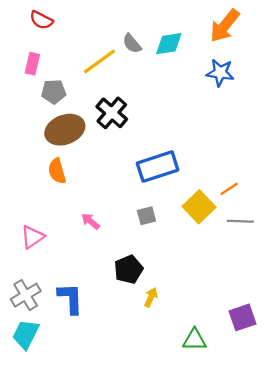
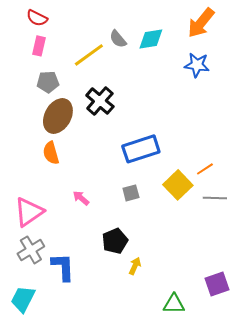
pink rectangle: (32, 64) -> (39, 46), moved
brown ellipse: (65, 130) -> (58, 116), turned -40
pink triangle: (32, 237) -> (29, 212), size x1.4
gray cross: (26, 295) -> (31, 250), moved

